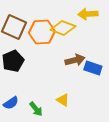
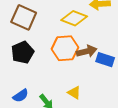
orange hexagon: (42, 32) -> (65, 48), moved

